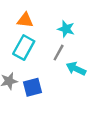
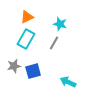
orange triangle: (25, 20) -> (27, 17), turned -32
cyan arrow: (76, 69) -> (68, 82), moved

